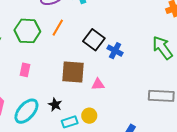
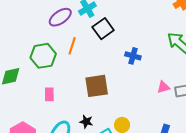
black square: (94, 40) -> (103, 29), moved, turned 30
pink triangle: (98, 84) -> (163, 87), moved

